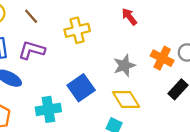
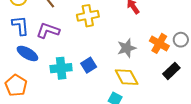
blue square: (81, 88) -> (89, 65), size x0.7
cyan cross: (48, 109) -> (61, 68), moved

